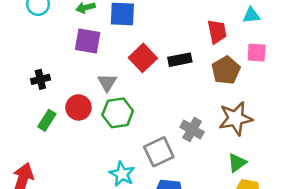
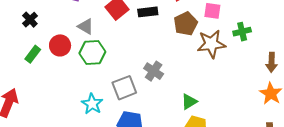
black cross: (40, 79) -> (30, 20), turned -35
gray triangle: (107, 83) -> (86, 26), turned -36
brown star: (236, 118) -> (211, 44), moved

